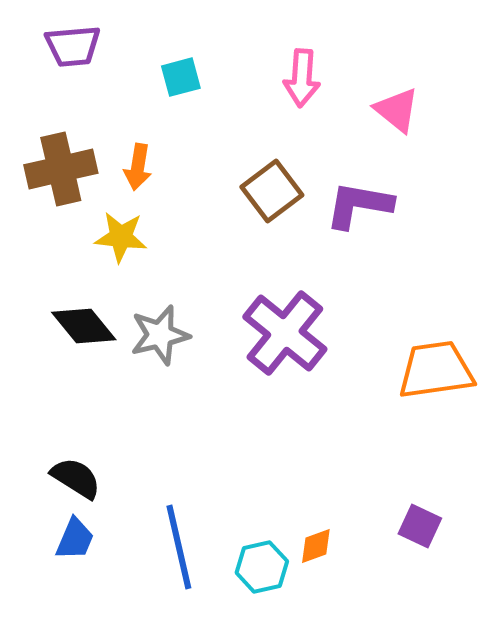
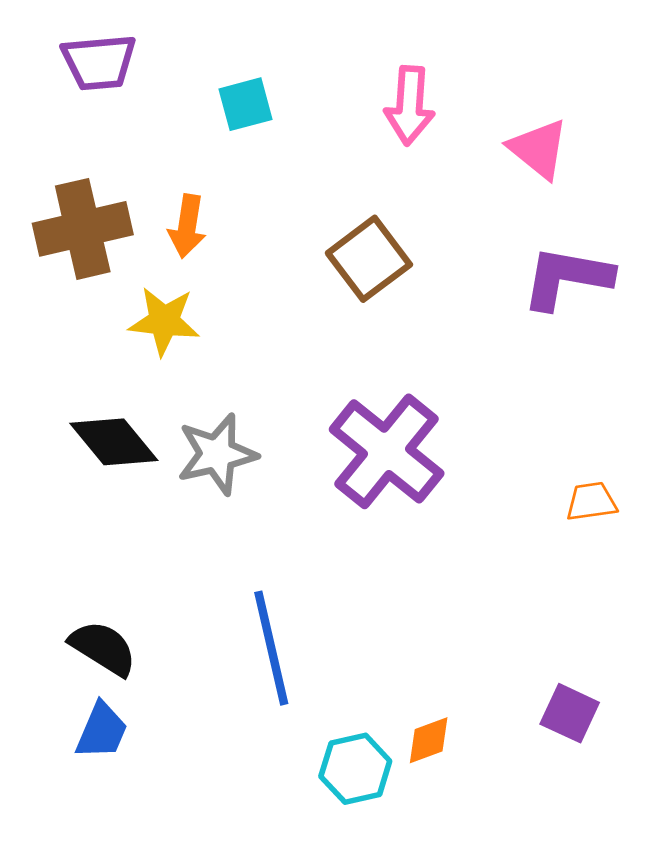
purple L-shape: (359, 205) -> (567, 278), moved
orange trapezoid: (436, 370) -> (591, 502), size x0.5
blue line: (179, 547) -> (271, 648), moved

